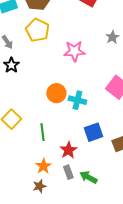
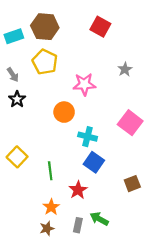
orange circle: (56, 93) -> (64, 112), moved
blue square: (93, 132) -> (94, 162), moved, turned -36
gray rectangle: (68, 172) -> (78, 225), moved, turned 32

